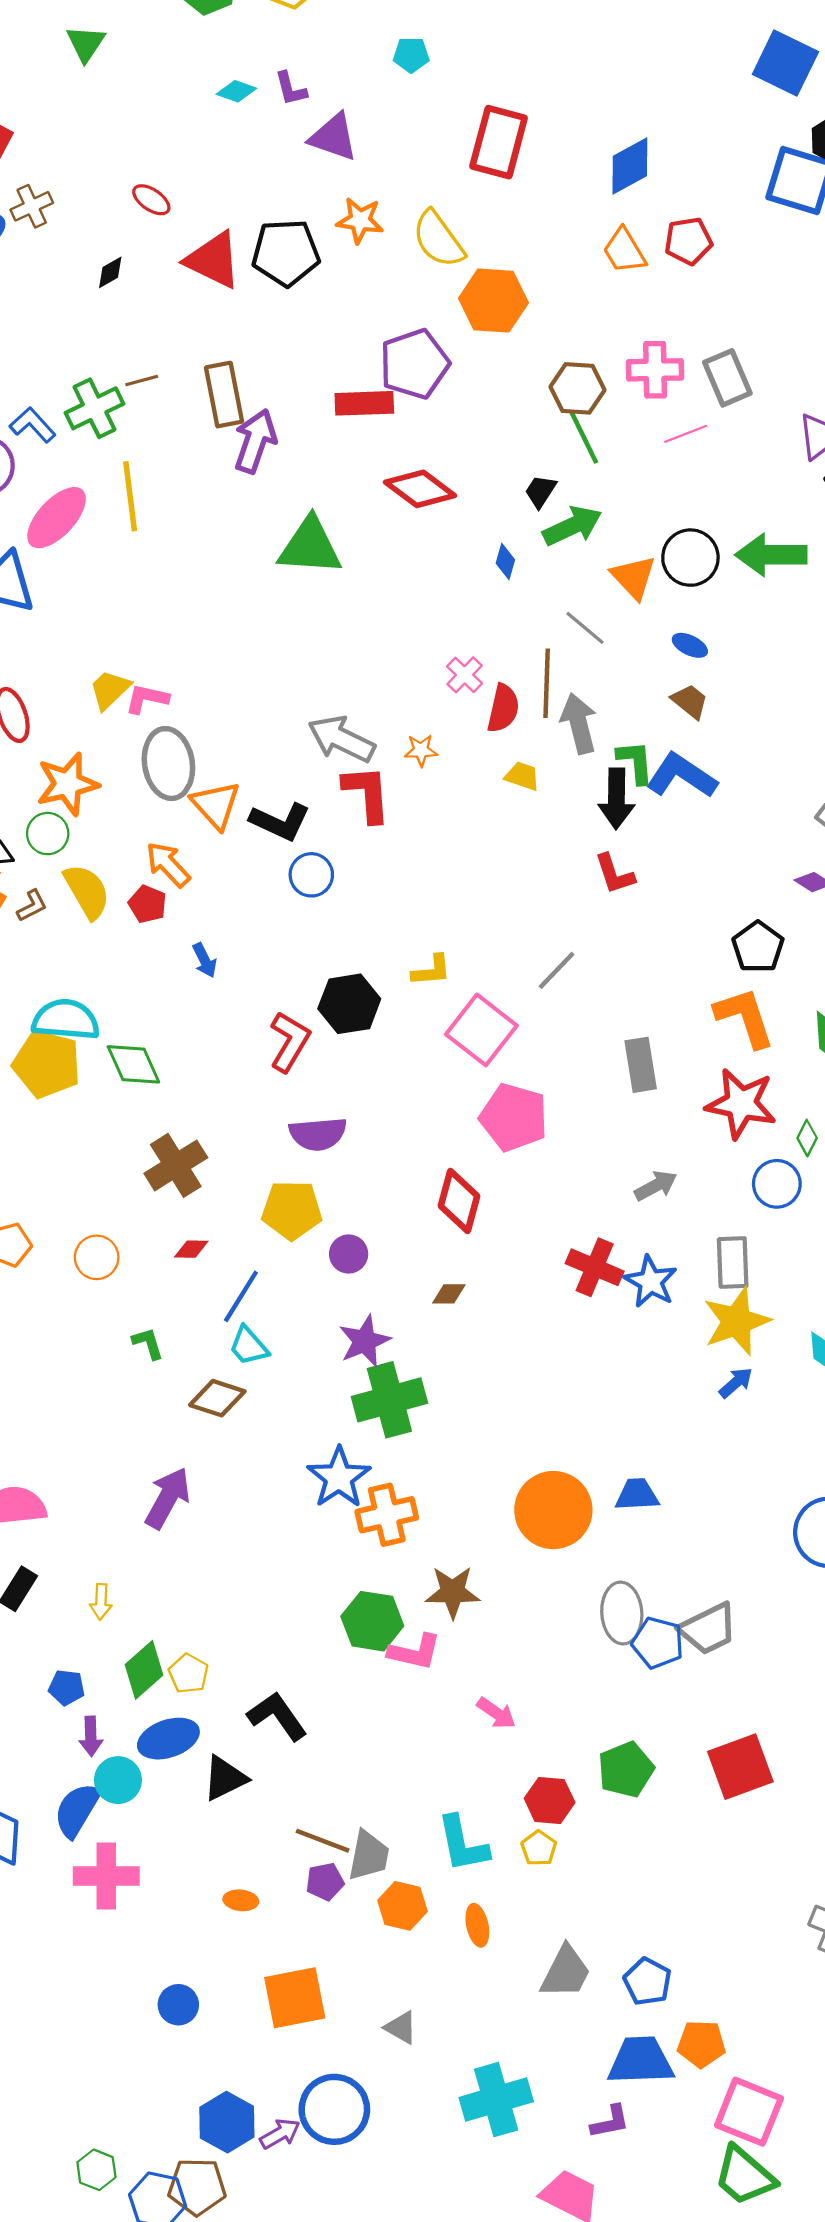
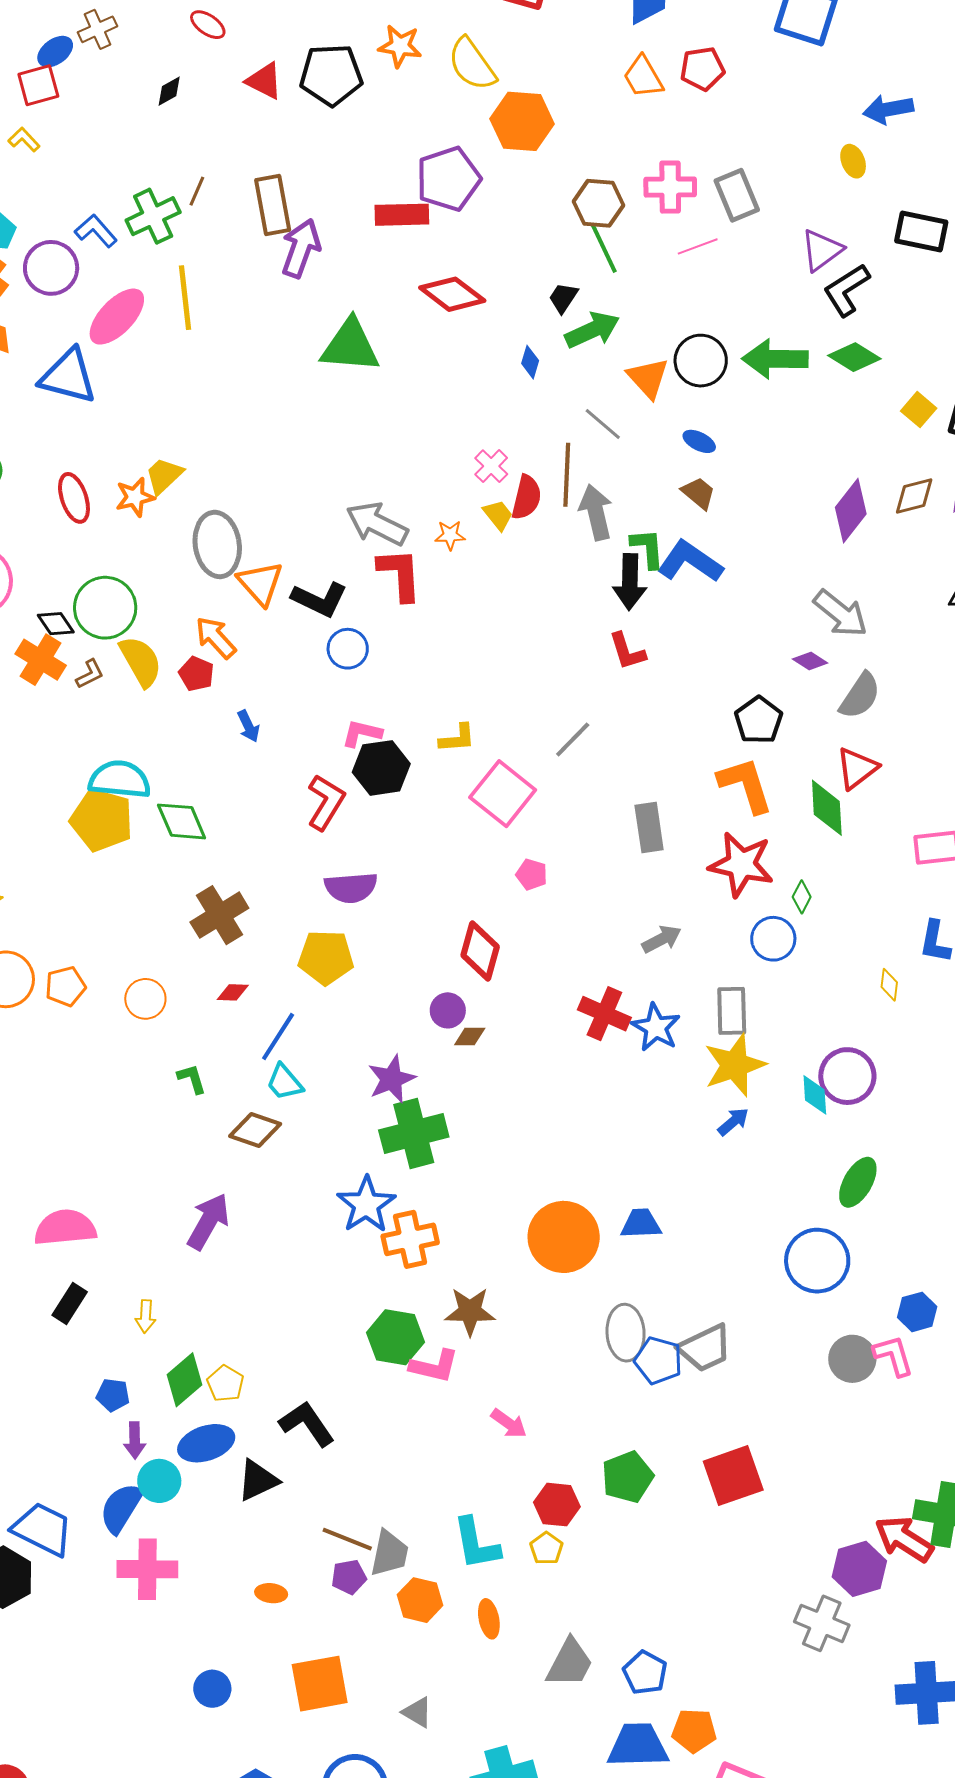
red triangle: (213, 260) -> (264, 81), size x0.7
brown line: (142, 381) -> (197, 191), turned -52
pink L-shape: (147, 699) -> (362, 733), moved
yellow trapezoid: (522, 776) -> (498, 515), moved, turned 32
orange star: (68, 784) -> (135, 497), moved, size x0.7
green circle: (48, 834) -> (105, 608), size x1.6
pink pentagon: (514, 1117) -> (532, 875), size x0.5
purple circle: (349, 1254) -> (448, 1010), moved

